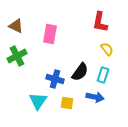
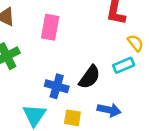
yellow semicircle: (107, 49) -> (135, 43), moved
cyan rectangle: (103, 75) -> (124, 65), moved, turned 49

